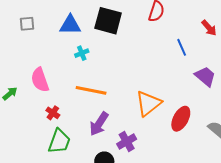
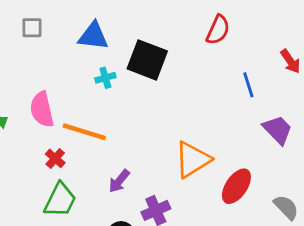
black square: (108, 21) -> (147, 60), moved
orange line: (91, 90) -> (84, 132), moved
purple arrow: (99, 124) -> (119, 181), size x0.7

